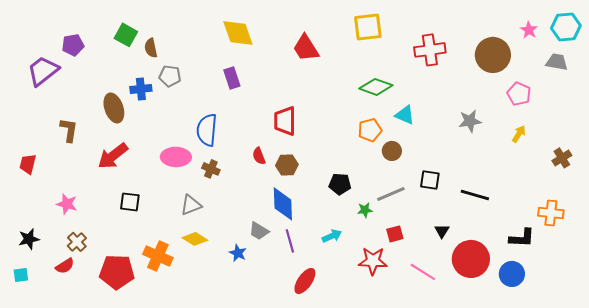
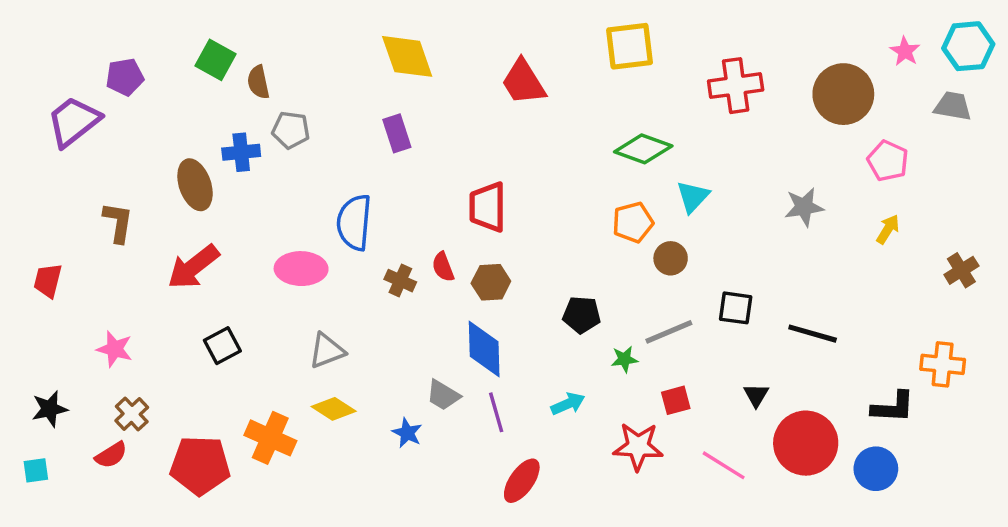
cyan triangle: (405, 115) -> (693, 197), turned 50
brown cross: (211, 169) -> (400, 281), moved
black square: (130, 202) -> (222, 346), turned -35

